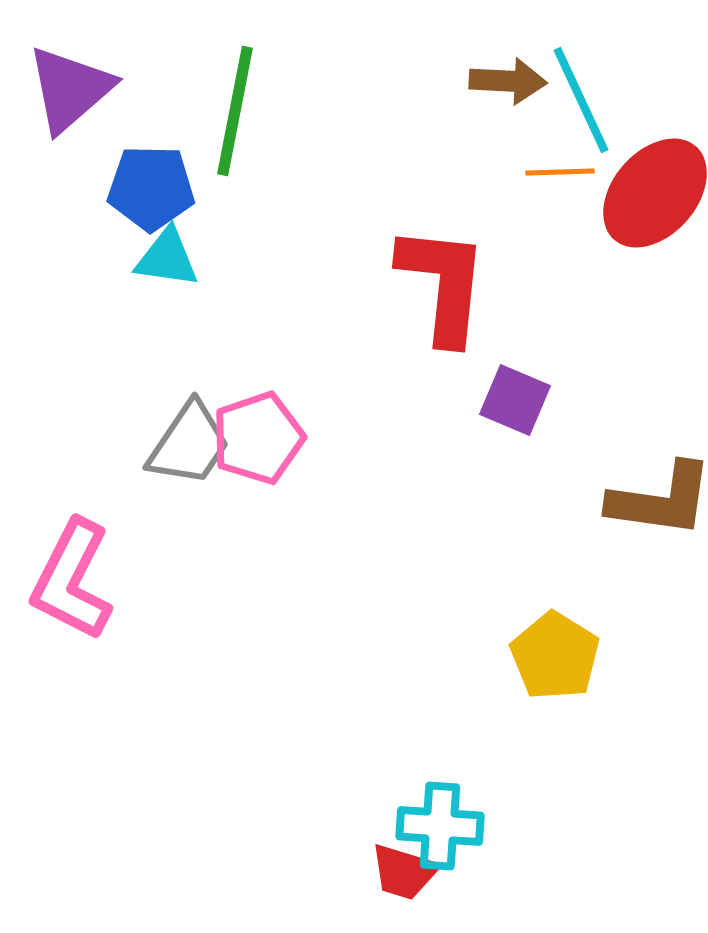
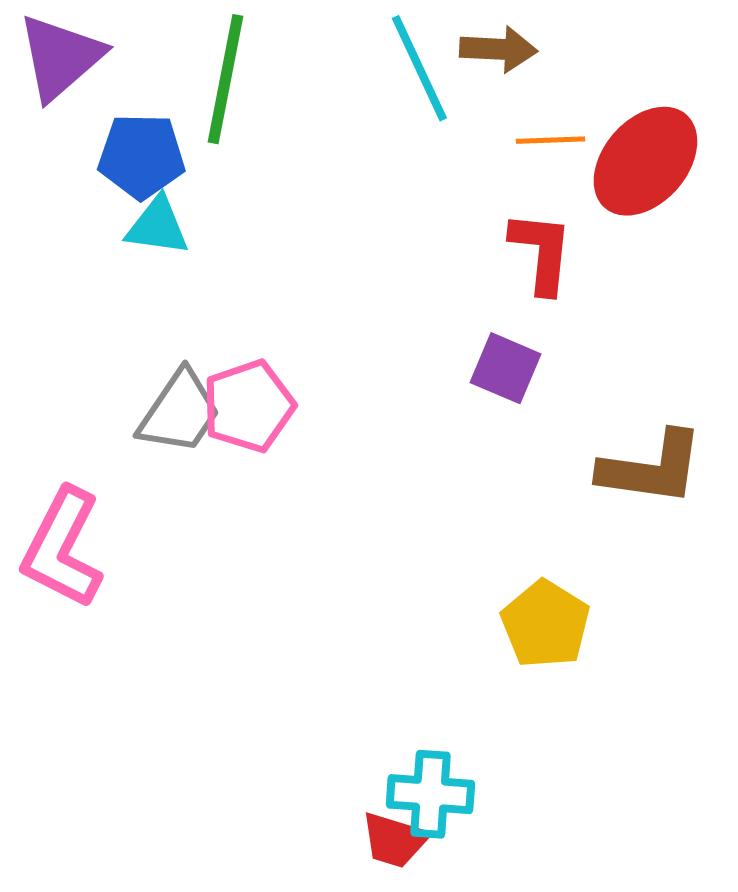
cyan line: (581, 100) -> (419, 68), moved
red L-shape: (443, 284) -> (541, 252), moved, size x0.7

